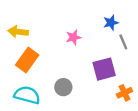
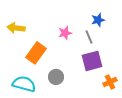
gray line: (123, 42) -> (89, 37), moved
orange rectangle: (27, 60) -> (36, 53), moved

